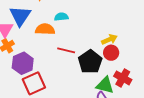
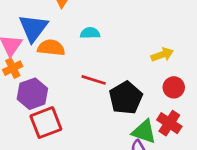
orange semicircle: (45, 29) -> (51, 48), moved
yellow arrow: (109, 39) -> (162, 55), moved
red circle: (111, 53) -> (174, 87), moved

